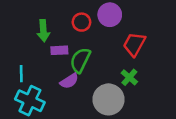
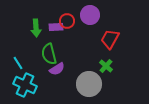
purple rectangle: (59, 50) -> (56, 27), moved
green semicircle: (80, 60) -> (49, 54), moved, turned -40
cyan line: (21, 74) -> (18, 63), turned -32

